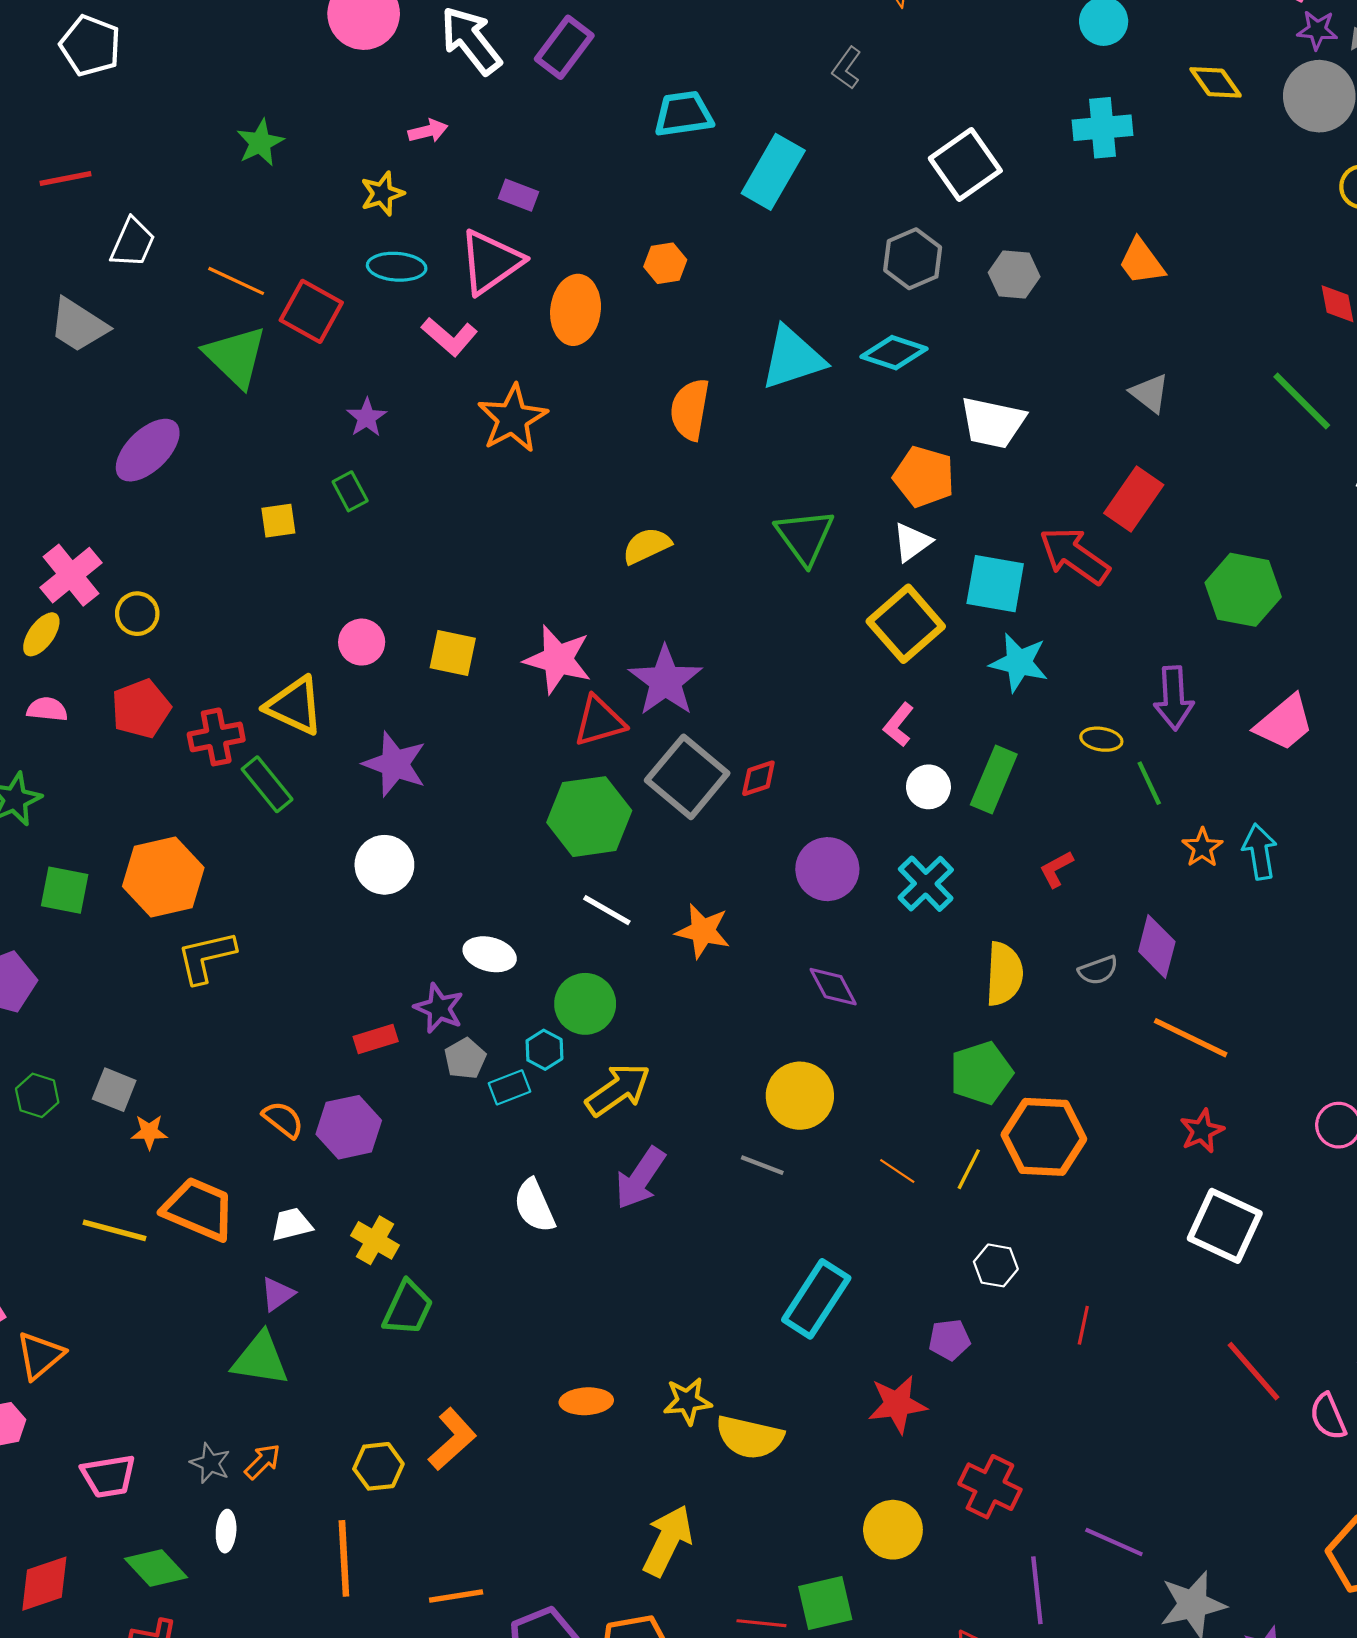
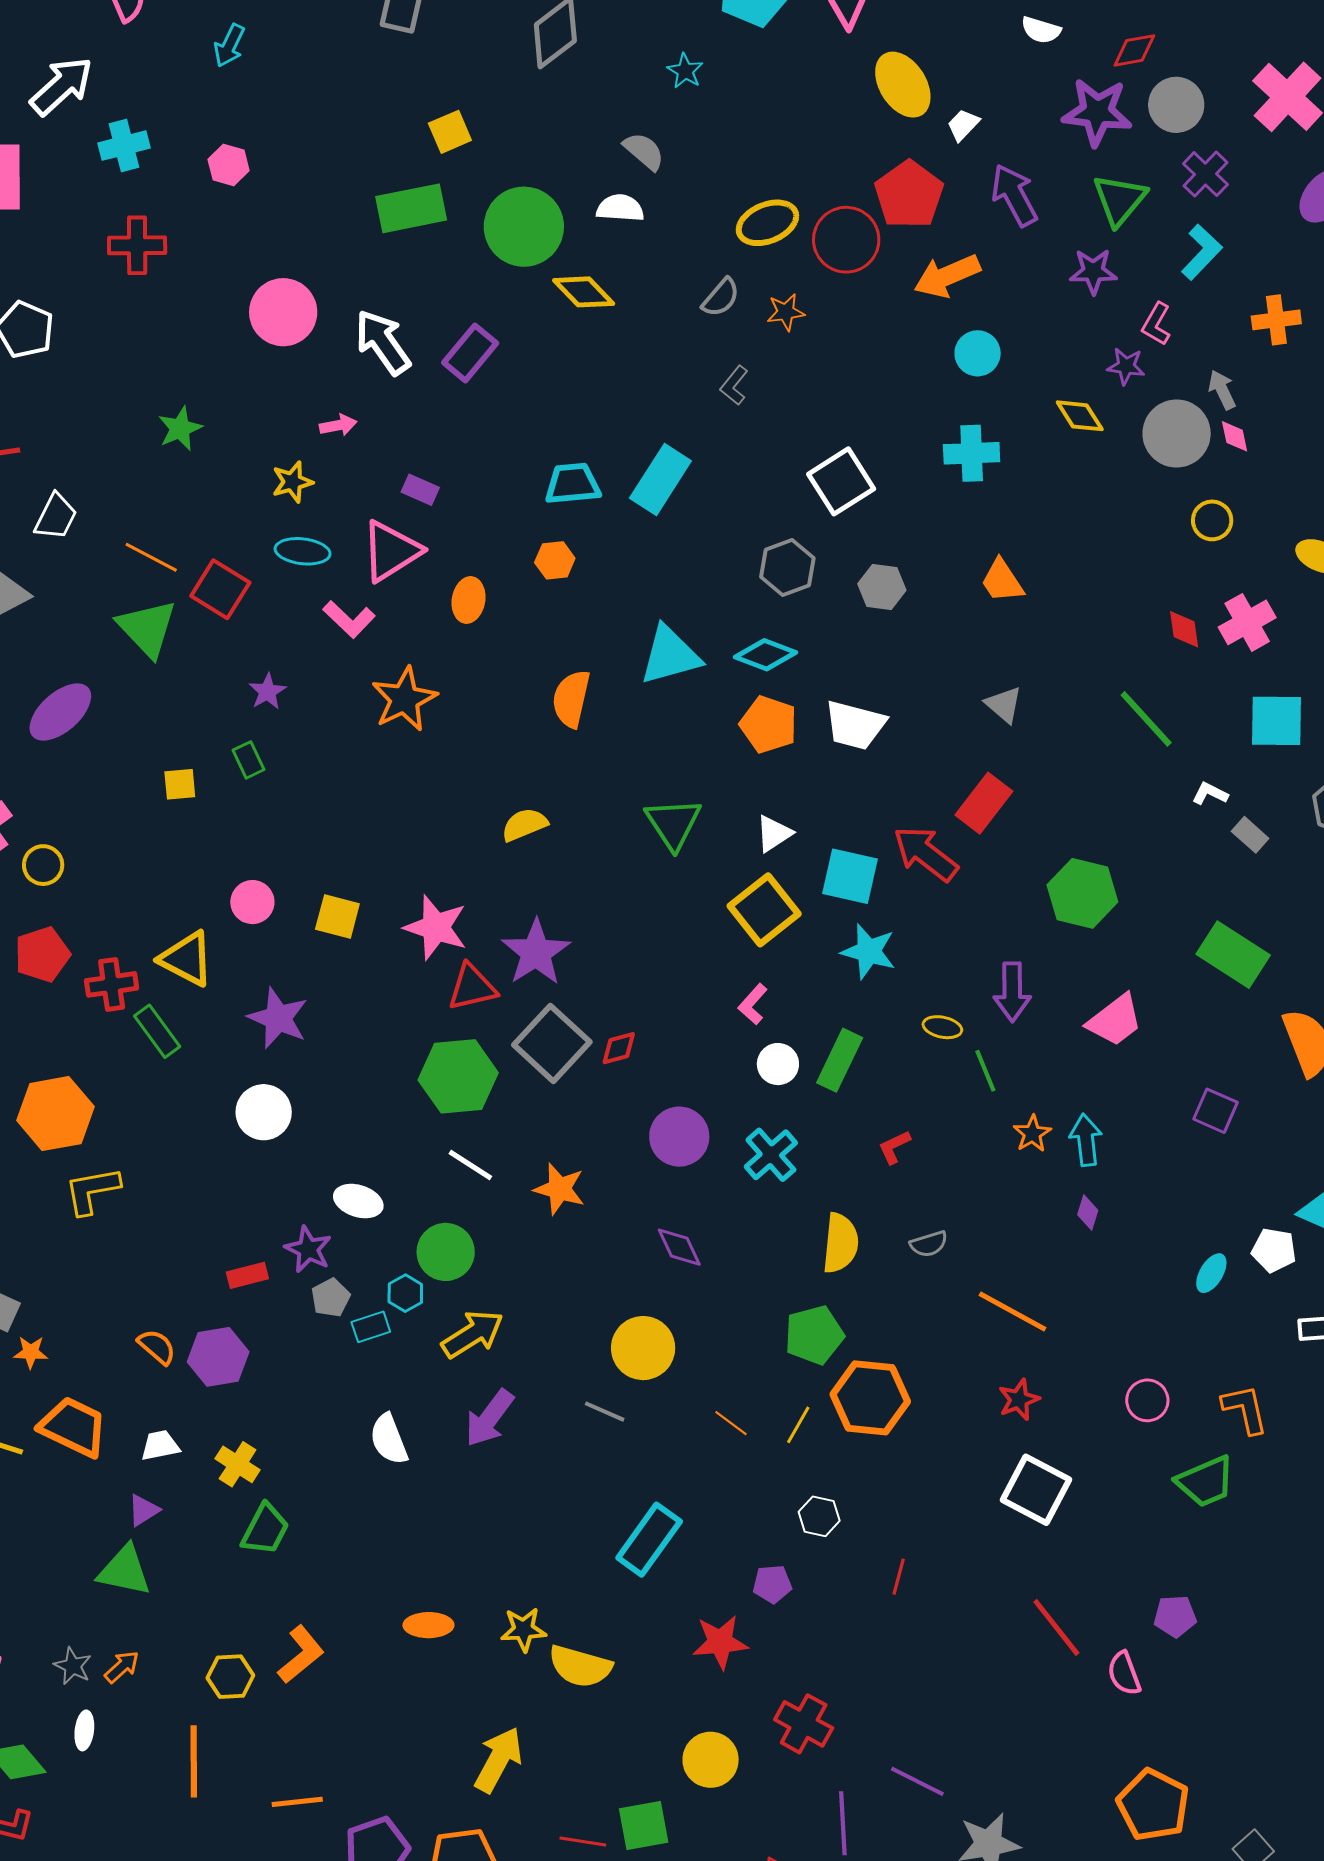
purple star: (1317, 30) -> (1126, 366), moved
cyan trapezoid: (683, 114) -> (573, 484), moved
orange ellipse: (576, 310) -> (469, 600), size x0.7
orange pentagon: (924, 477) -> (769, 724), moved
purple diamond: (1157, 947) -> (1088, 1213), moved, size x0.6

